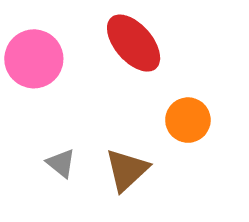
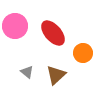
red ellipse: (134, 43) -> (53, 33), moved

